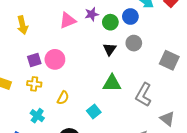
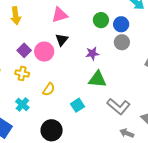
purple star: (92, 14) -> (92, 53), moved
blue circle: (130, 17) -> (121, 24), moved
black triangle: (110, 49) -> (62, 40), moved
purple square: (34, 60) -> (24, 50), turned -32
gray L-shape: (144, 95) -> (119, 106), moved, turned -85

